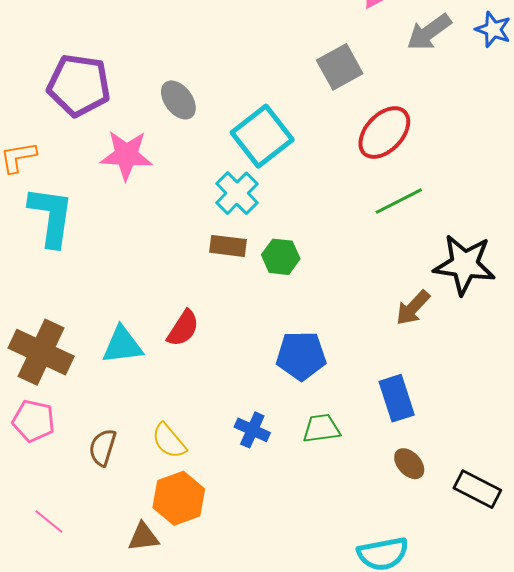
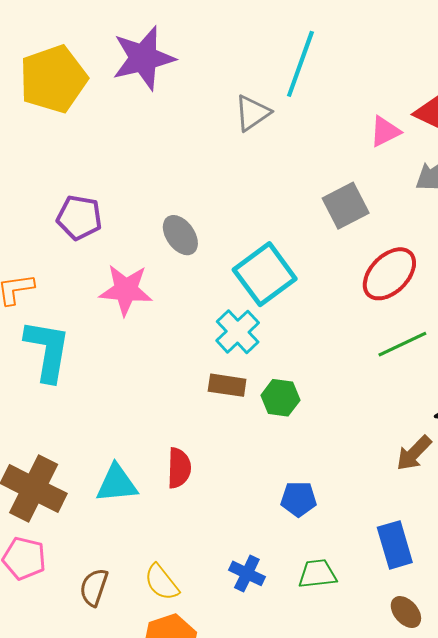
purple pentagon: (79, 85) -> (79, 218), size x0.7
red semicircle: (183, 328) -> (179, 468), turned -33
blue pentagon: (301, 356) -> (299, 499), size x0.7

